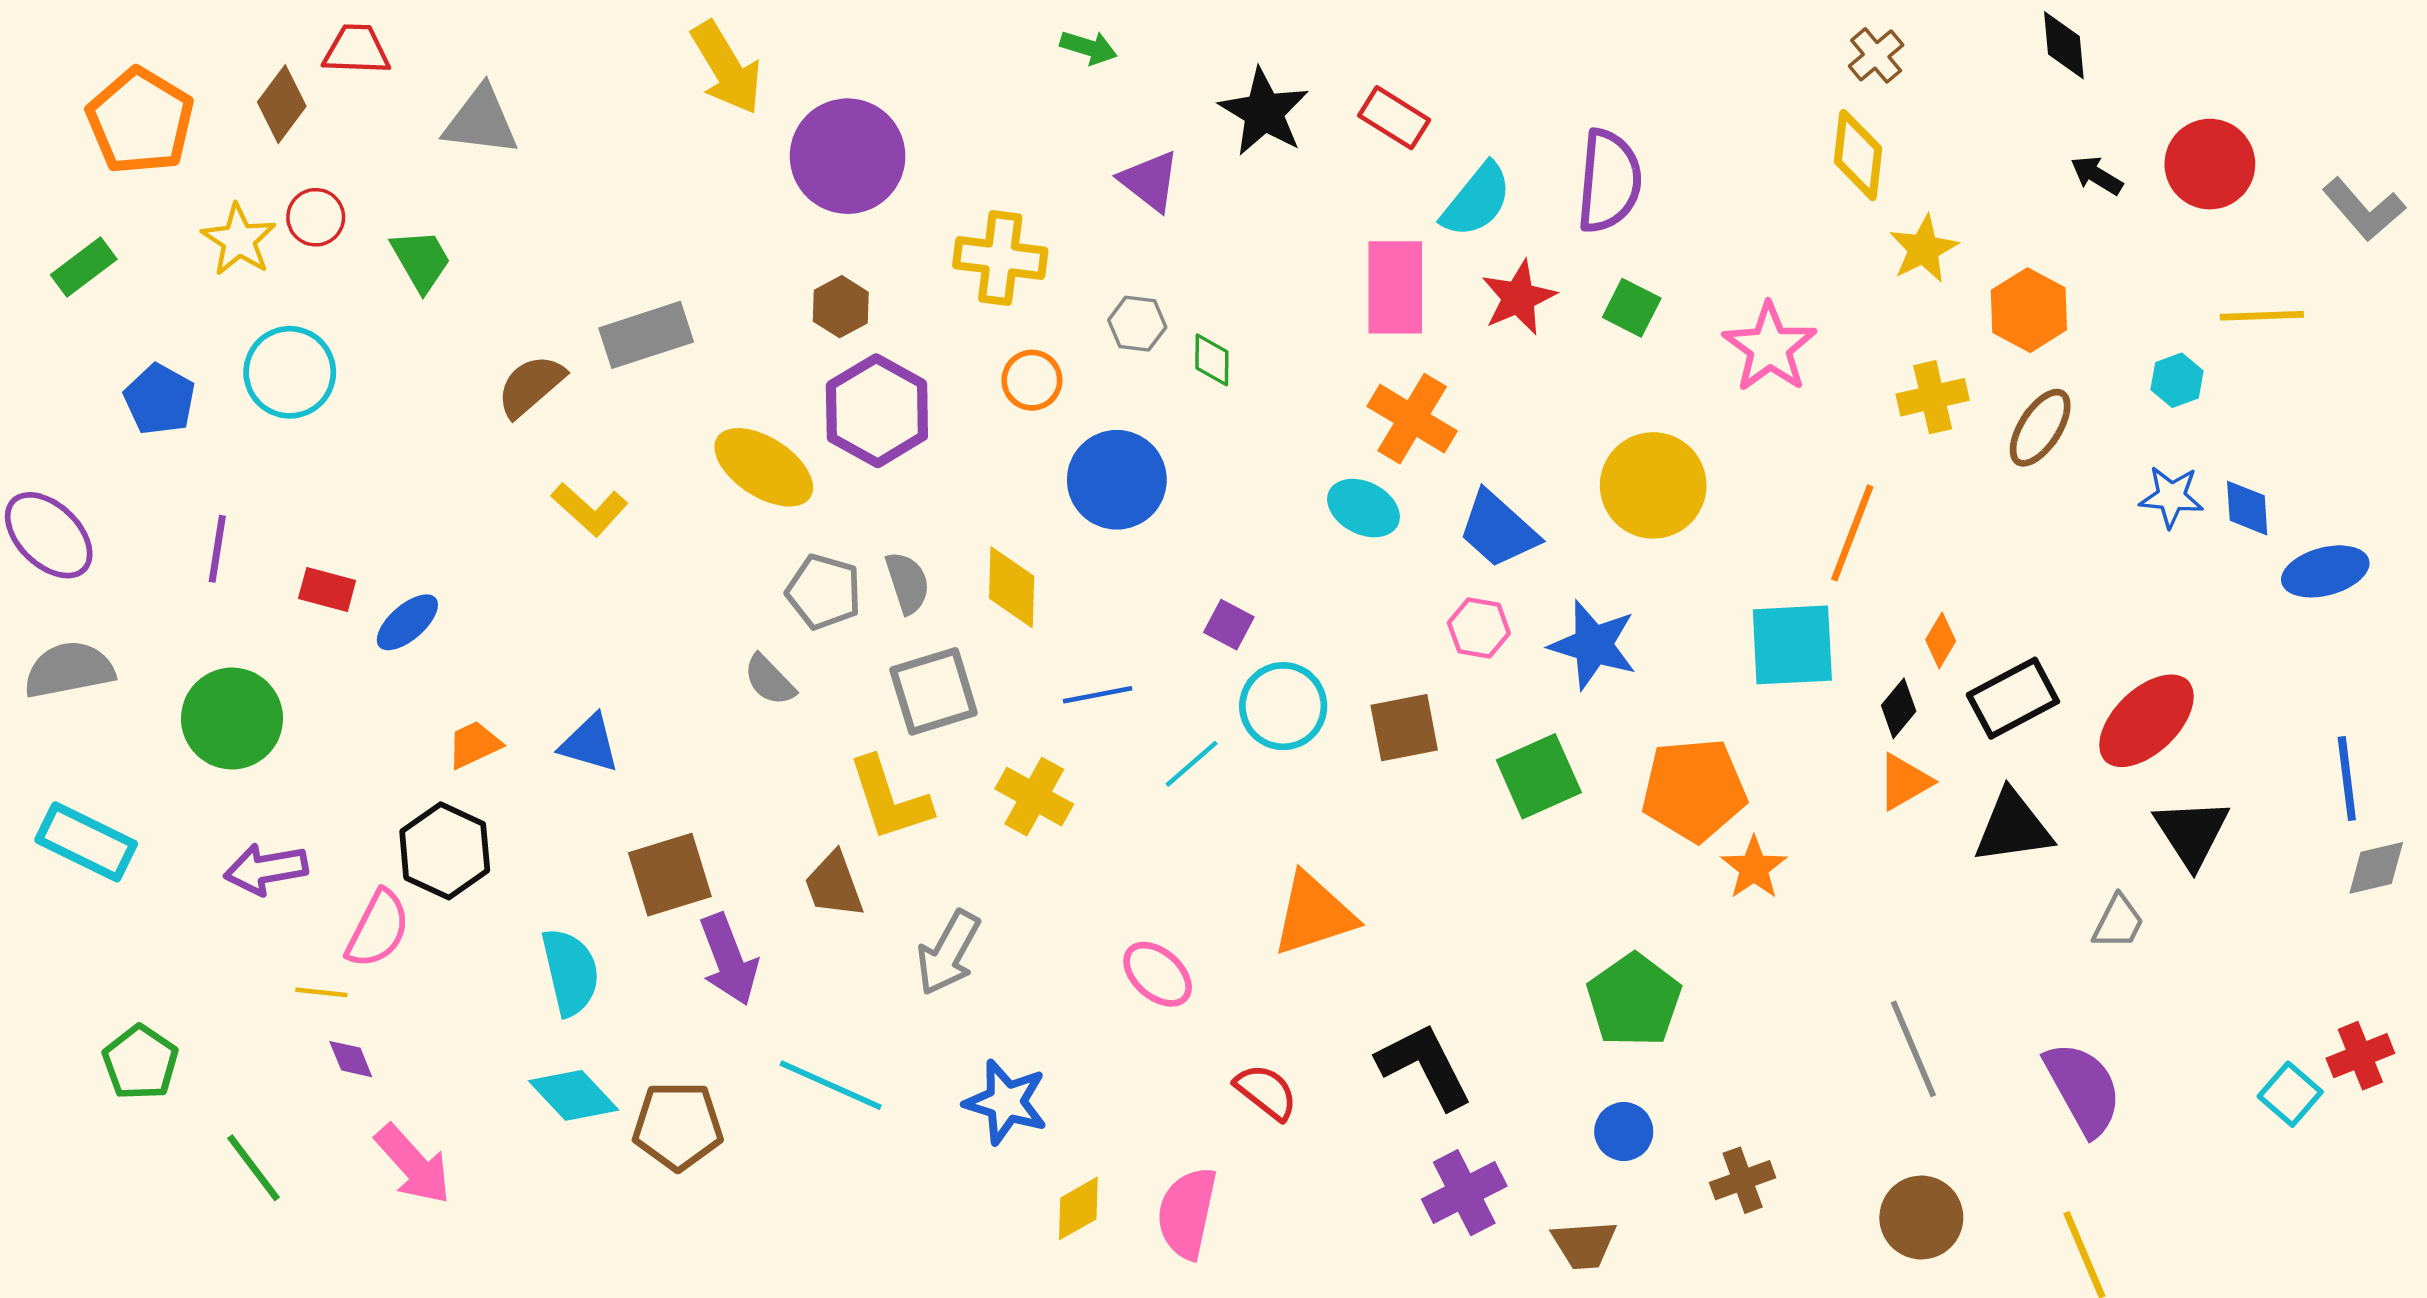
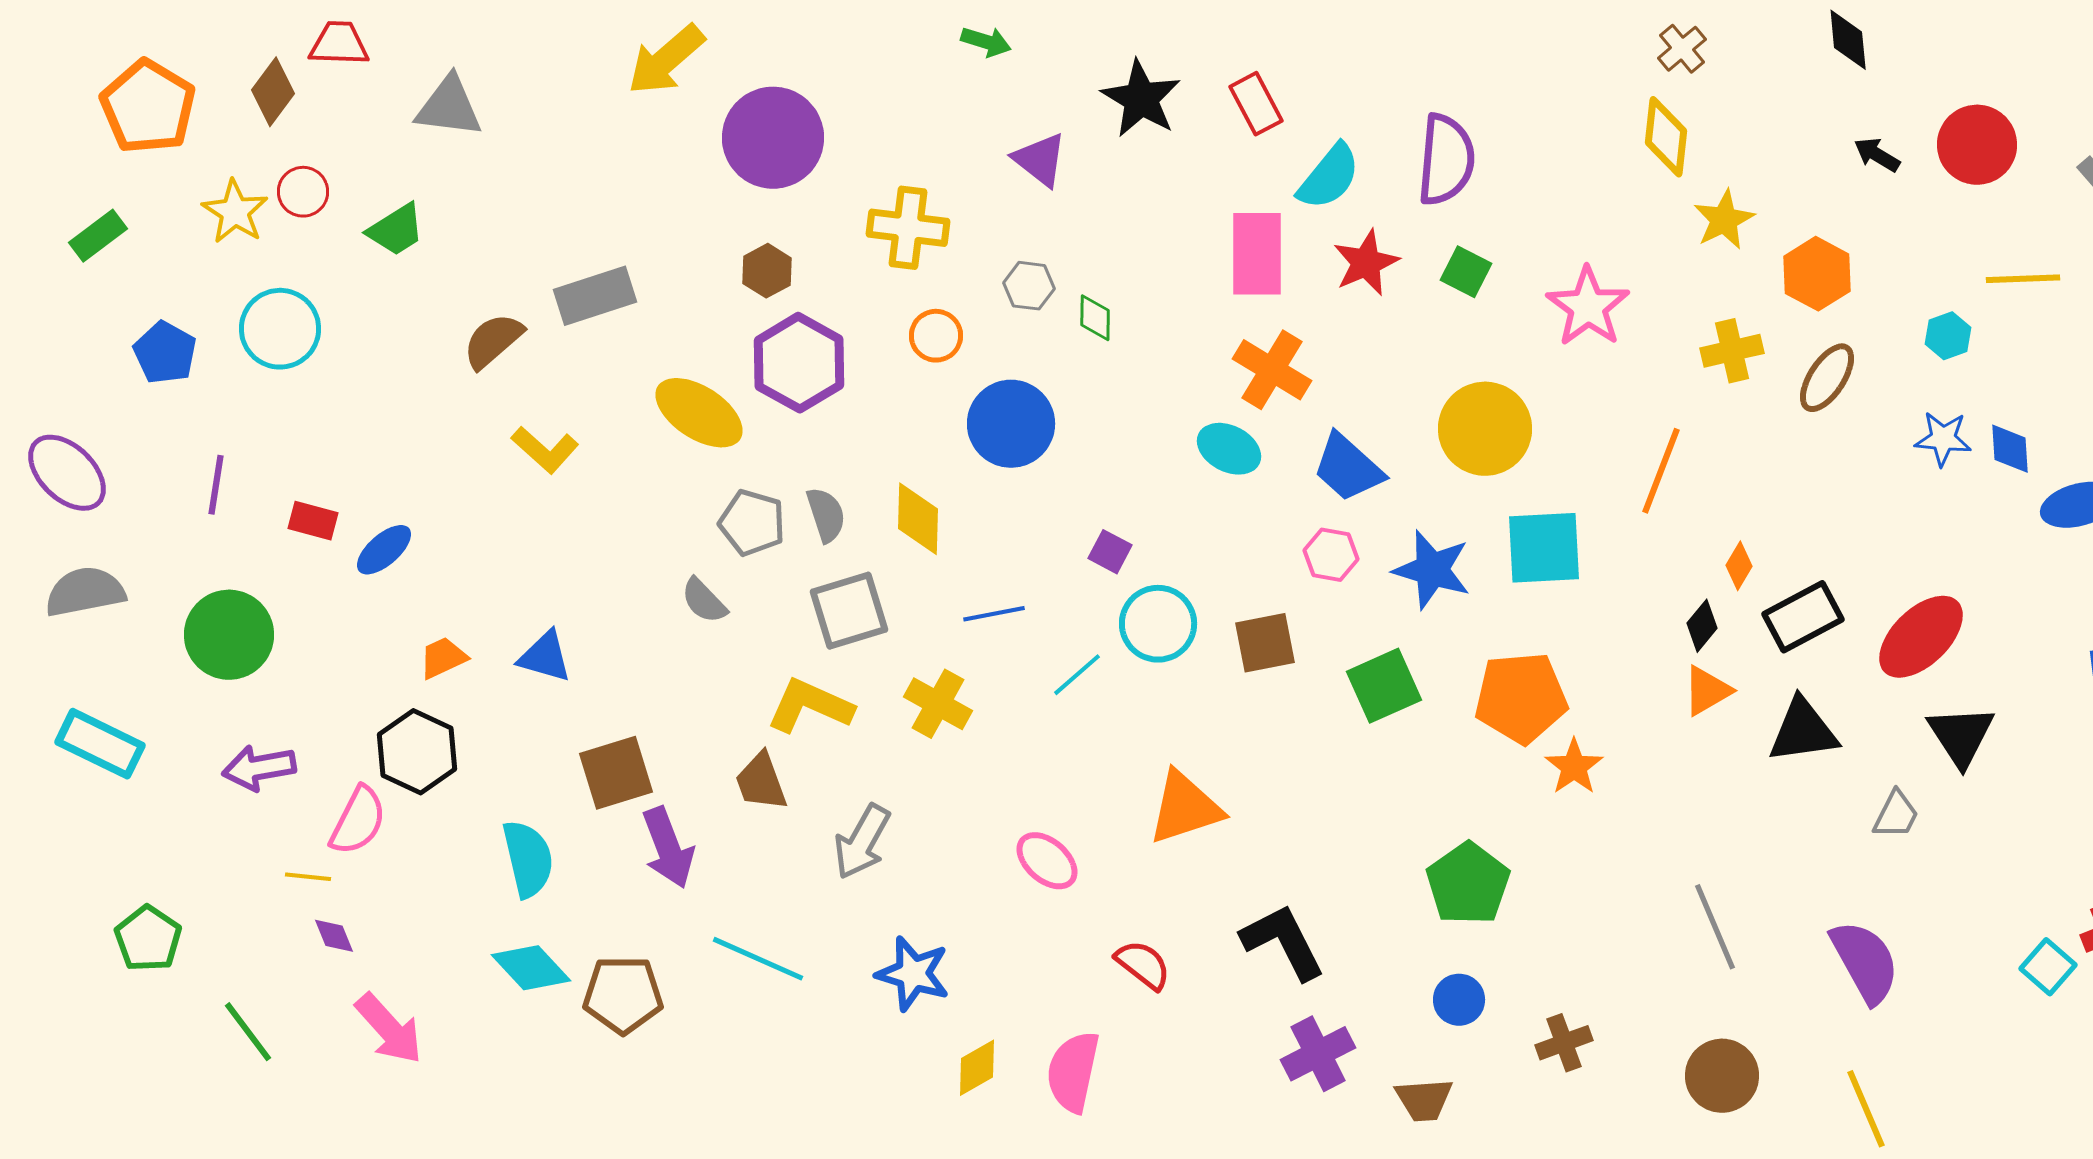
yellow arrow: (726, 68) -> (666, 60), turned 80
red rectangle: (1394, 118) -> (1256, 104), turned 30
green trapezoid: (421, 260) -> (396, 230), turned 88
cyan square: (1792, 645) -> (1544, 548), moved
yellow L-shape: (889, 799) -> (810, 706), turned 132

